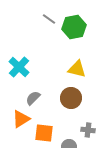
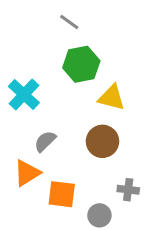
green hexagon: (74, 27) -> (81, 64), moved

